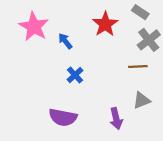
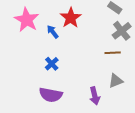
red star: (105, 24) -> (71, 18), moved
blue cross: (75, 75) -> (52, 64), moved

